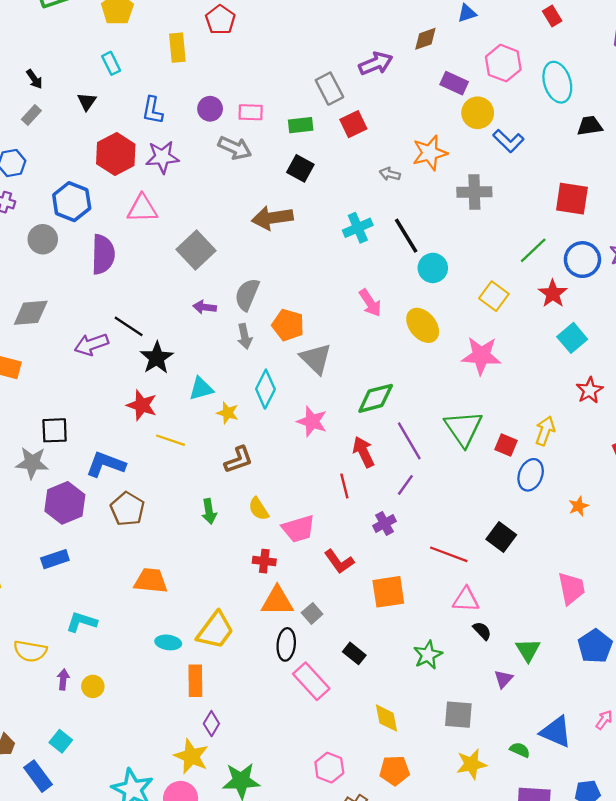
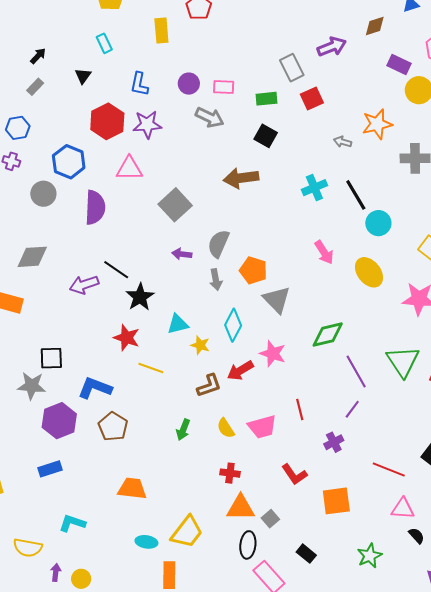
black arrow: (34, 79) -> (38, 56), turned -102
red arrow: (363, 452) -> (240, 371), moved, turned -96
green arrow: (209, 511) -> (183, 430), turned 30
pink trapezoid: (298, 529) -> (262, 427), moved

